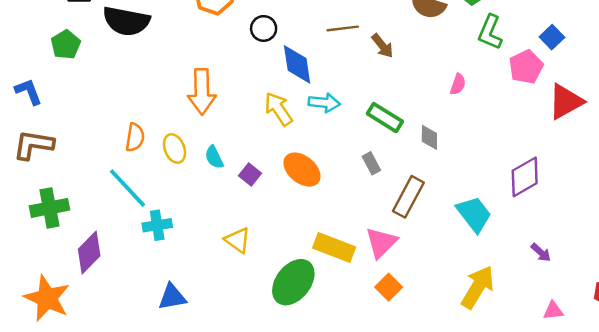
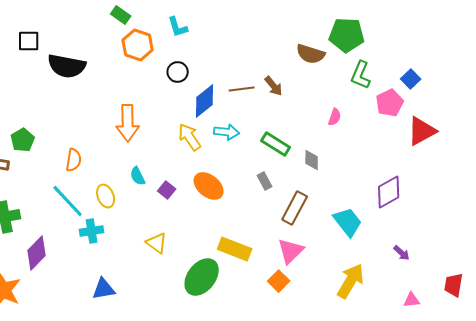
brown line: (343, 28) -> (242, 89), moved
green pentagon: (66, 45) -> (23, 140), moved
blue diamond: (297, 64) -> (205, 101), turned 60
yellow ellipse: (175, 149) -> (106, 196), moved
pink triangle: (381, 243) -> (291, 251), moved

